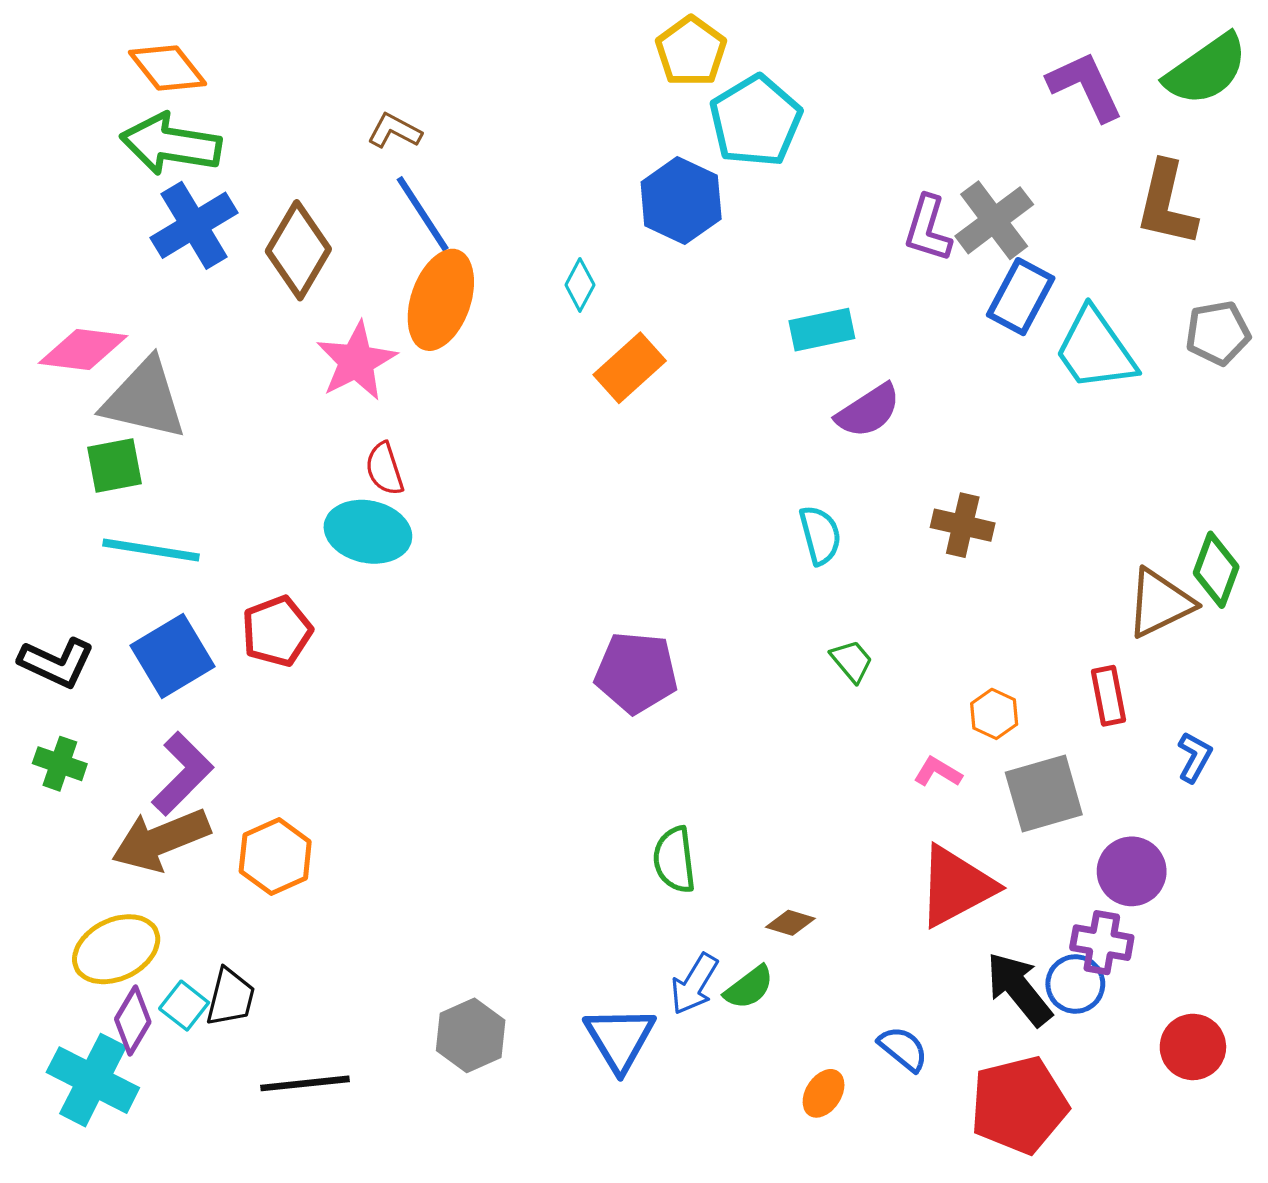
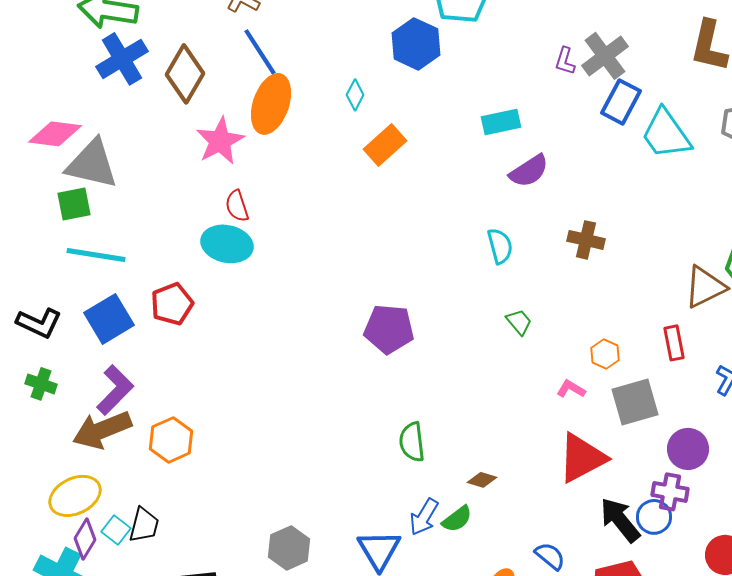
purple L-shape: (928, 229) -> (565, 61), size x0.7

